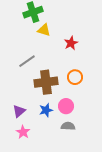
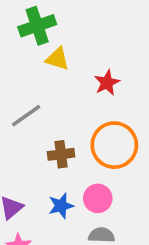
orange circle: (75, 77) -> (114, 145), size x1.6
brown cross: (46, 82) -> (61, 154), size x0.6

